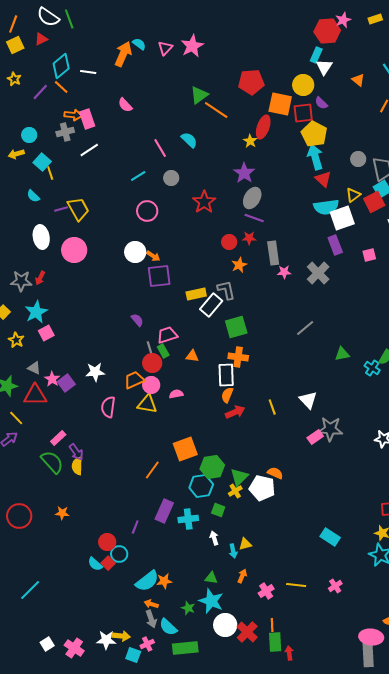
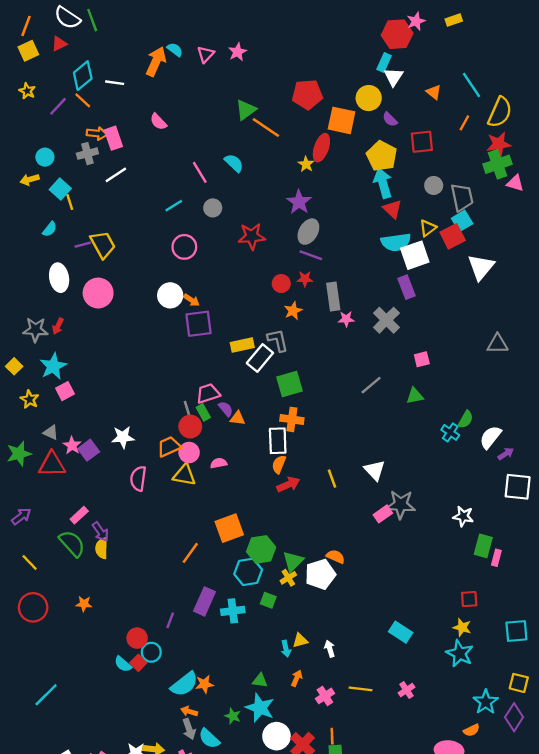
pink star: (192, 46) -> (238, 52), size x0.7
red square: (303, 113) -> (422, 142), moved
cyan semicircle: (33, 196) -> (50, 229), turned -96
red star: (204, 202) -> (252, 236), turned 30
pink square: (369, 255) -> (422, 359), moved
purple semicircle: (137, 320) -> (226, 409), moved
green triangle: (342, 354) -> (415, 396), moved
yellow line: (16, 418) -> (30, 562), moved
white pentagon: (262, 488) -> (320, 574), turned -30
white arrow: (214, 538) -> (330, 649), moved

